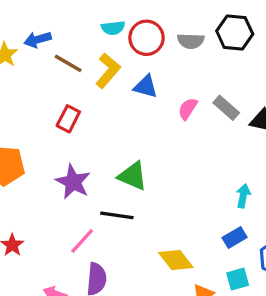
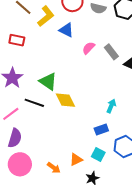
red rectangle: (68, 119) -> (17, 40), turned 63
yellow diamond: (176, 260) -> (65, 100), moved
cyan square: (238, 279) -> (98, 154), turned 32

